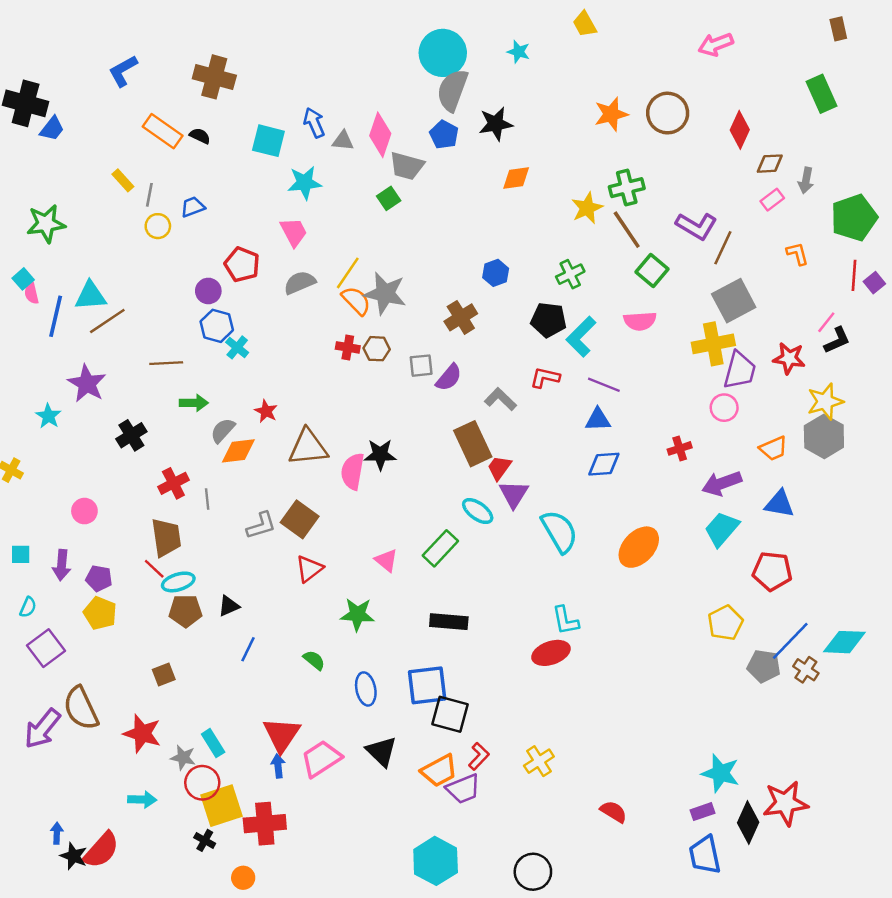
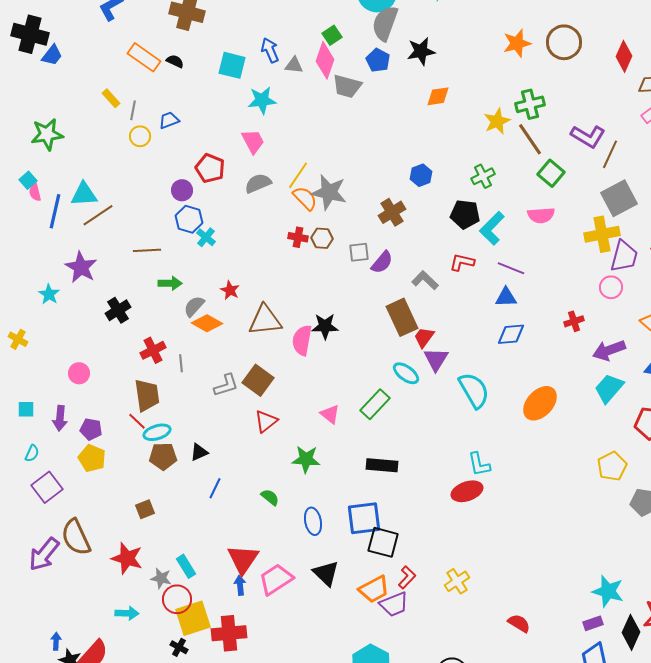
green square: (389, 198) -> (332, 35), moved
orange diamond: (238, 451) -> (207, 323), turned 36

